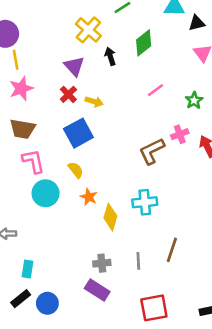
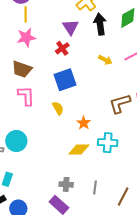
black arrow: (110, 56) -> (100, 24), size x1.5
yellow arrow: (94, 102) -> (105, 60), moved
cyan circle: (46, 193) -> (16, 141), moved
orange star: (89, 197) -> (84, 123), moved
yellow diamond: (110, 217) -> (79, 150), turned 65
brown line: (172, 250) -> (123, 196), moved

